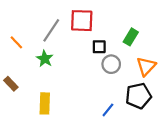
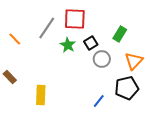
black square: (99, 47) -> (91, 43), turned -32
green star: (45, 59) -> (68, 45), moved

